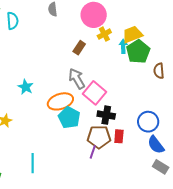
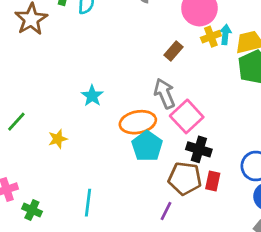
cyan arrow: (123, 46) -> (225, 34), moved
purple line: (93, 152) -> (166, 211), moved

